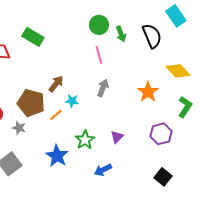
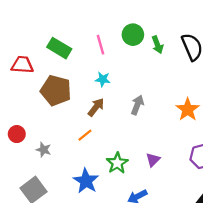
pink line: (99, 55) -> (101, 45), moved
brown arrow: (56, 84) -> (96, 107), moved
cyan star: (72, 101) -> (103, 79), moved
brown pentagon: (31, 103) -> (56, 90), moved

